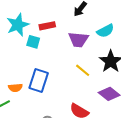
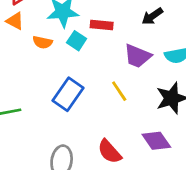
yellow line: (83, 70) -> (119, 91), moved
orange semicircle: (15, 88) -> (43, 42), moved

